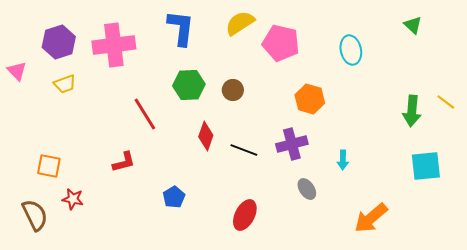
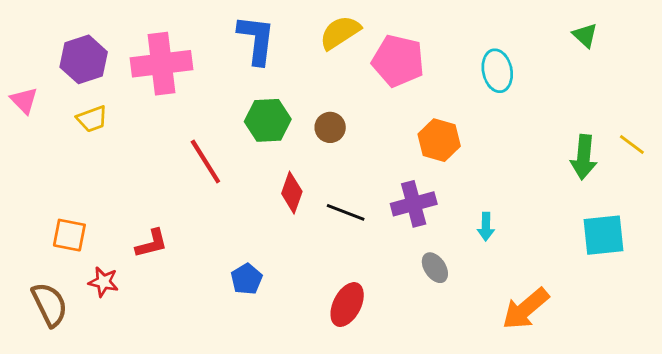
red L-shape: (124, 162) -> (152, 244), moved

